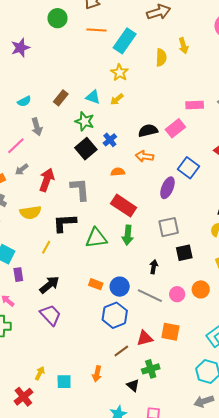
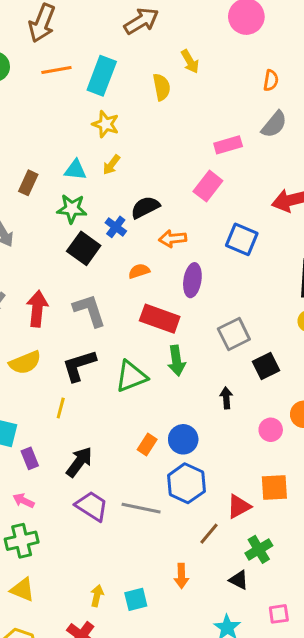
black semicircle: (148, 131) -> (145, 207), moved
purple ellipse: (167, 188) -> (192, 280), moved
orange rectangle: (96, 284) -> (147, 445), turned -64
gray line: (150, 296) -> (141, 508), moved

